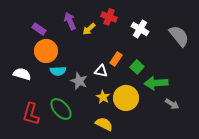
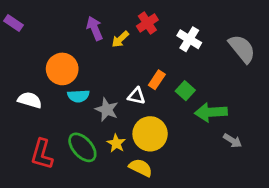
red cross: (109, 17) -> (147, 23), turned 35
purple rectangle: (39, 29) -> (13, 23), moved
yellow star: (103, 97) -> (116, 143), moved
yellow circle: (126, 98) -> (150, 134), moved

